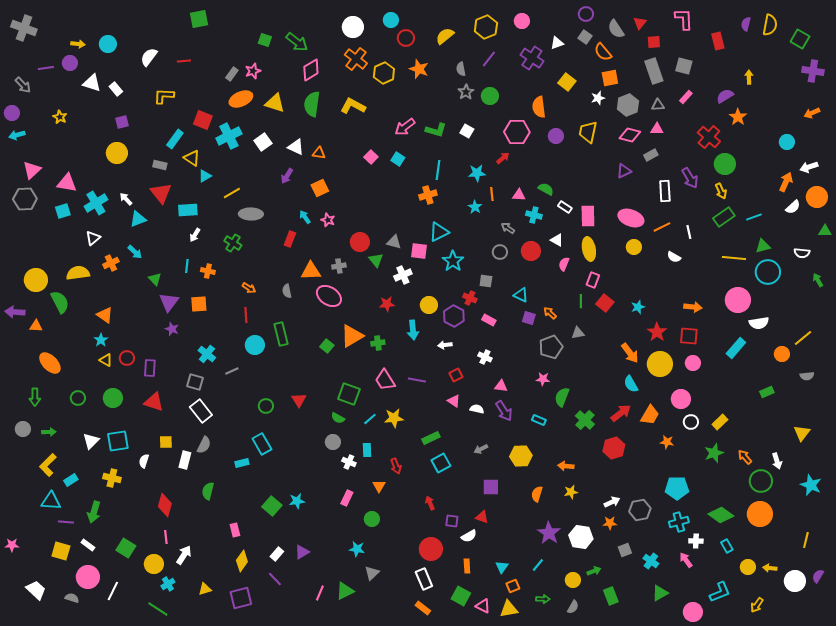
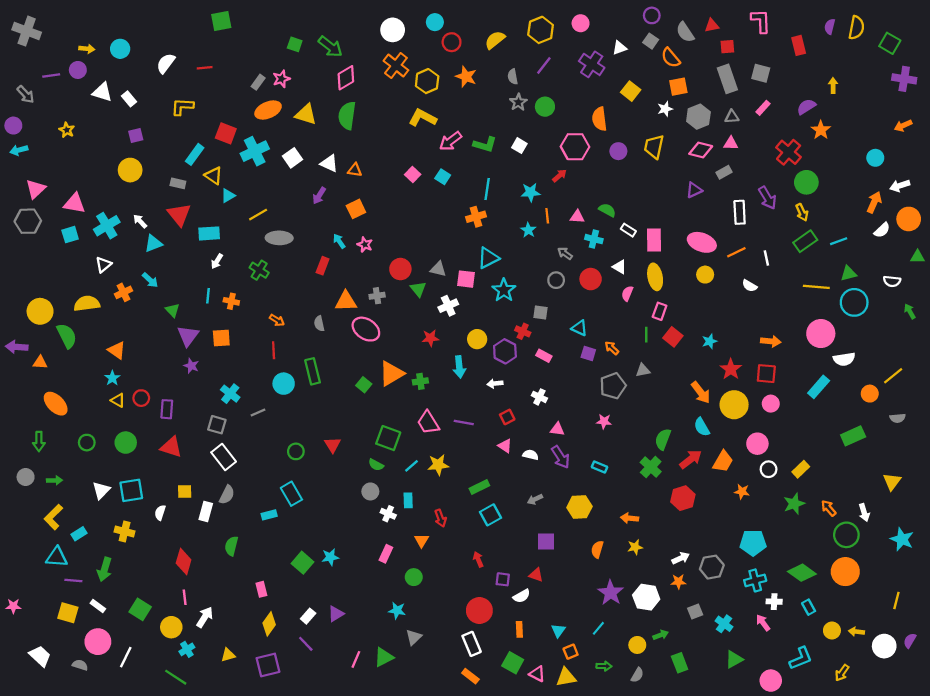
red triangle: (640, 23) -> (712, 25), turned 40
yellow L-shape: (353, 106) -> (423, 118), moved
green rectangle: (767, 392) -> (853, 436), size x1.5
green semicircle: (562, 397) -> (663, 439), moved

